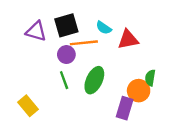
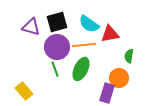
cyan semicircle: (104, 28) -> (89, 24), size x1.5
orange line: (84, 43) -> (84, 45), moved
purple circle: (66, 55) -> (57, 47), size x1.6
green semicircle: (150, 78) -> (129, 56), moved

